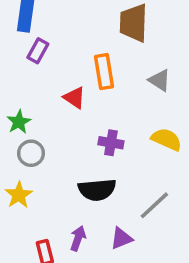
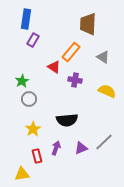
orange rectangle: (104, 72) -> (71, 52), turned 48
purple cross: (111, 143) -> (75, 80), moved
yellow star: (19, 195) -> (33, 129), moved
gray line: (154, 205) -> (104, 142), moved

